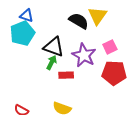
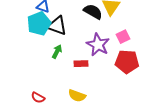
black triangle: (54, 47) -> (57, 26), moved
green arrow: (52, 63) -> (57, 52), moved

